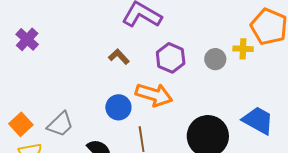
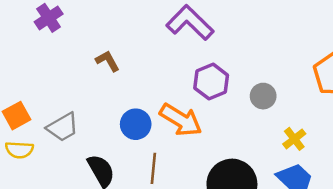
yellow cross: (243, 49) -> (294, 139), moved, turned 36
brown L-shape: (119, 57) -> (108, 61), moved

